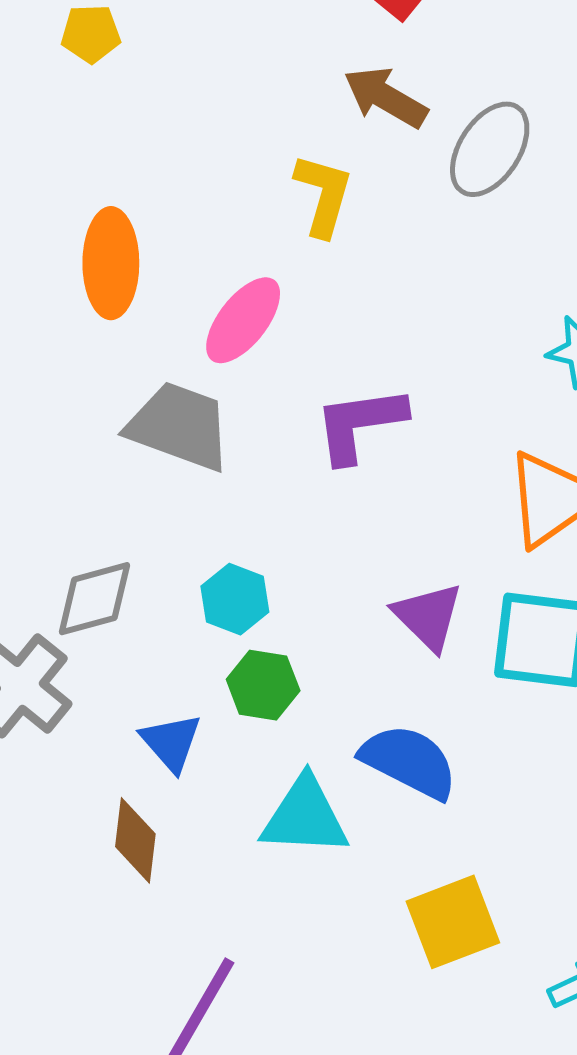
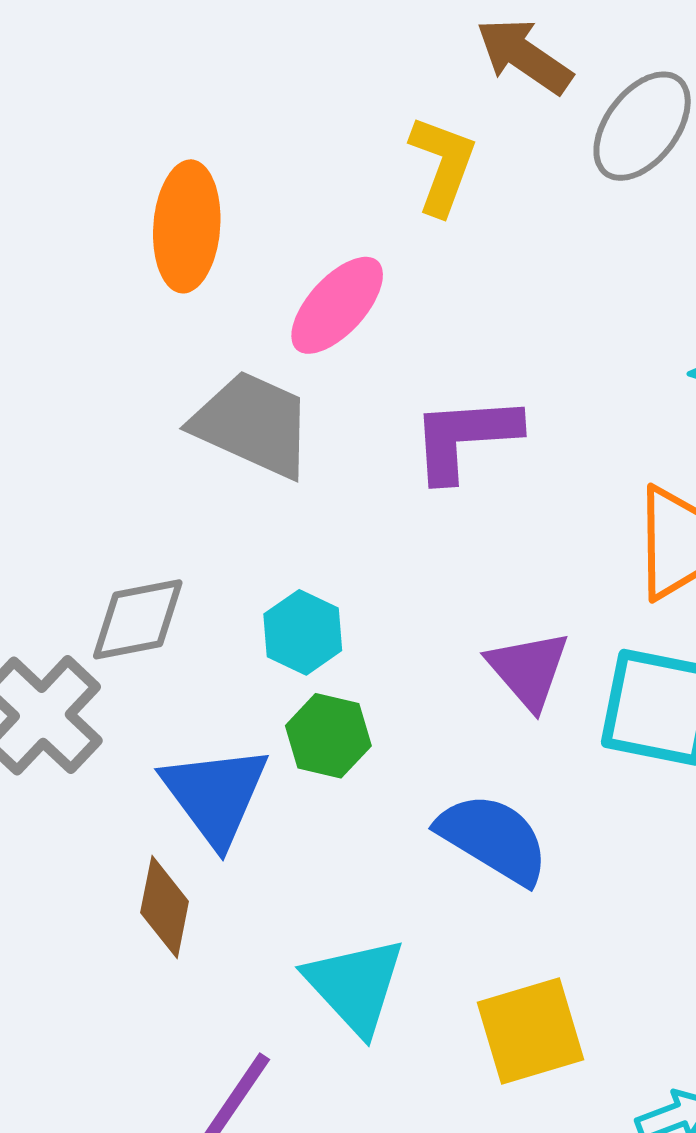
blue triangle: (171, 742) -> (215, 795), size x1.5
cyan triangle: (305, 817) -> (355, 986), moved, turned 40

